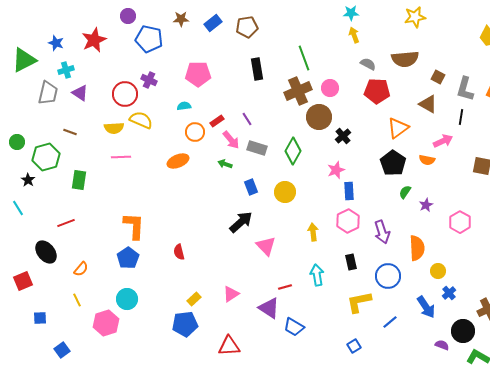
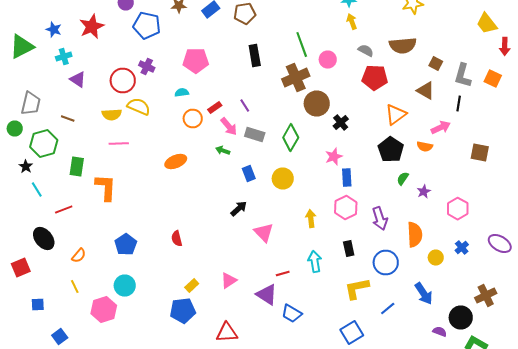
pink circle: (330, 88) -> (328, 60), moved
gray trapezoid: (48, 93) -> (31, 104), moved
orange ellipse: (178, 161) -> (176, 162), moved
cyan line: (18, 208) -> (37, 190), moved
black arrow: (241, 222) -> (239, 208), size x0.7
orange L-shape: (134, 226) -> (106, 188), moved
blue cross: (449, 293) -> (462, 248), moved
blue square: (354, 346) -> (352, 332), size x1.6

